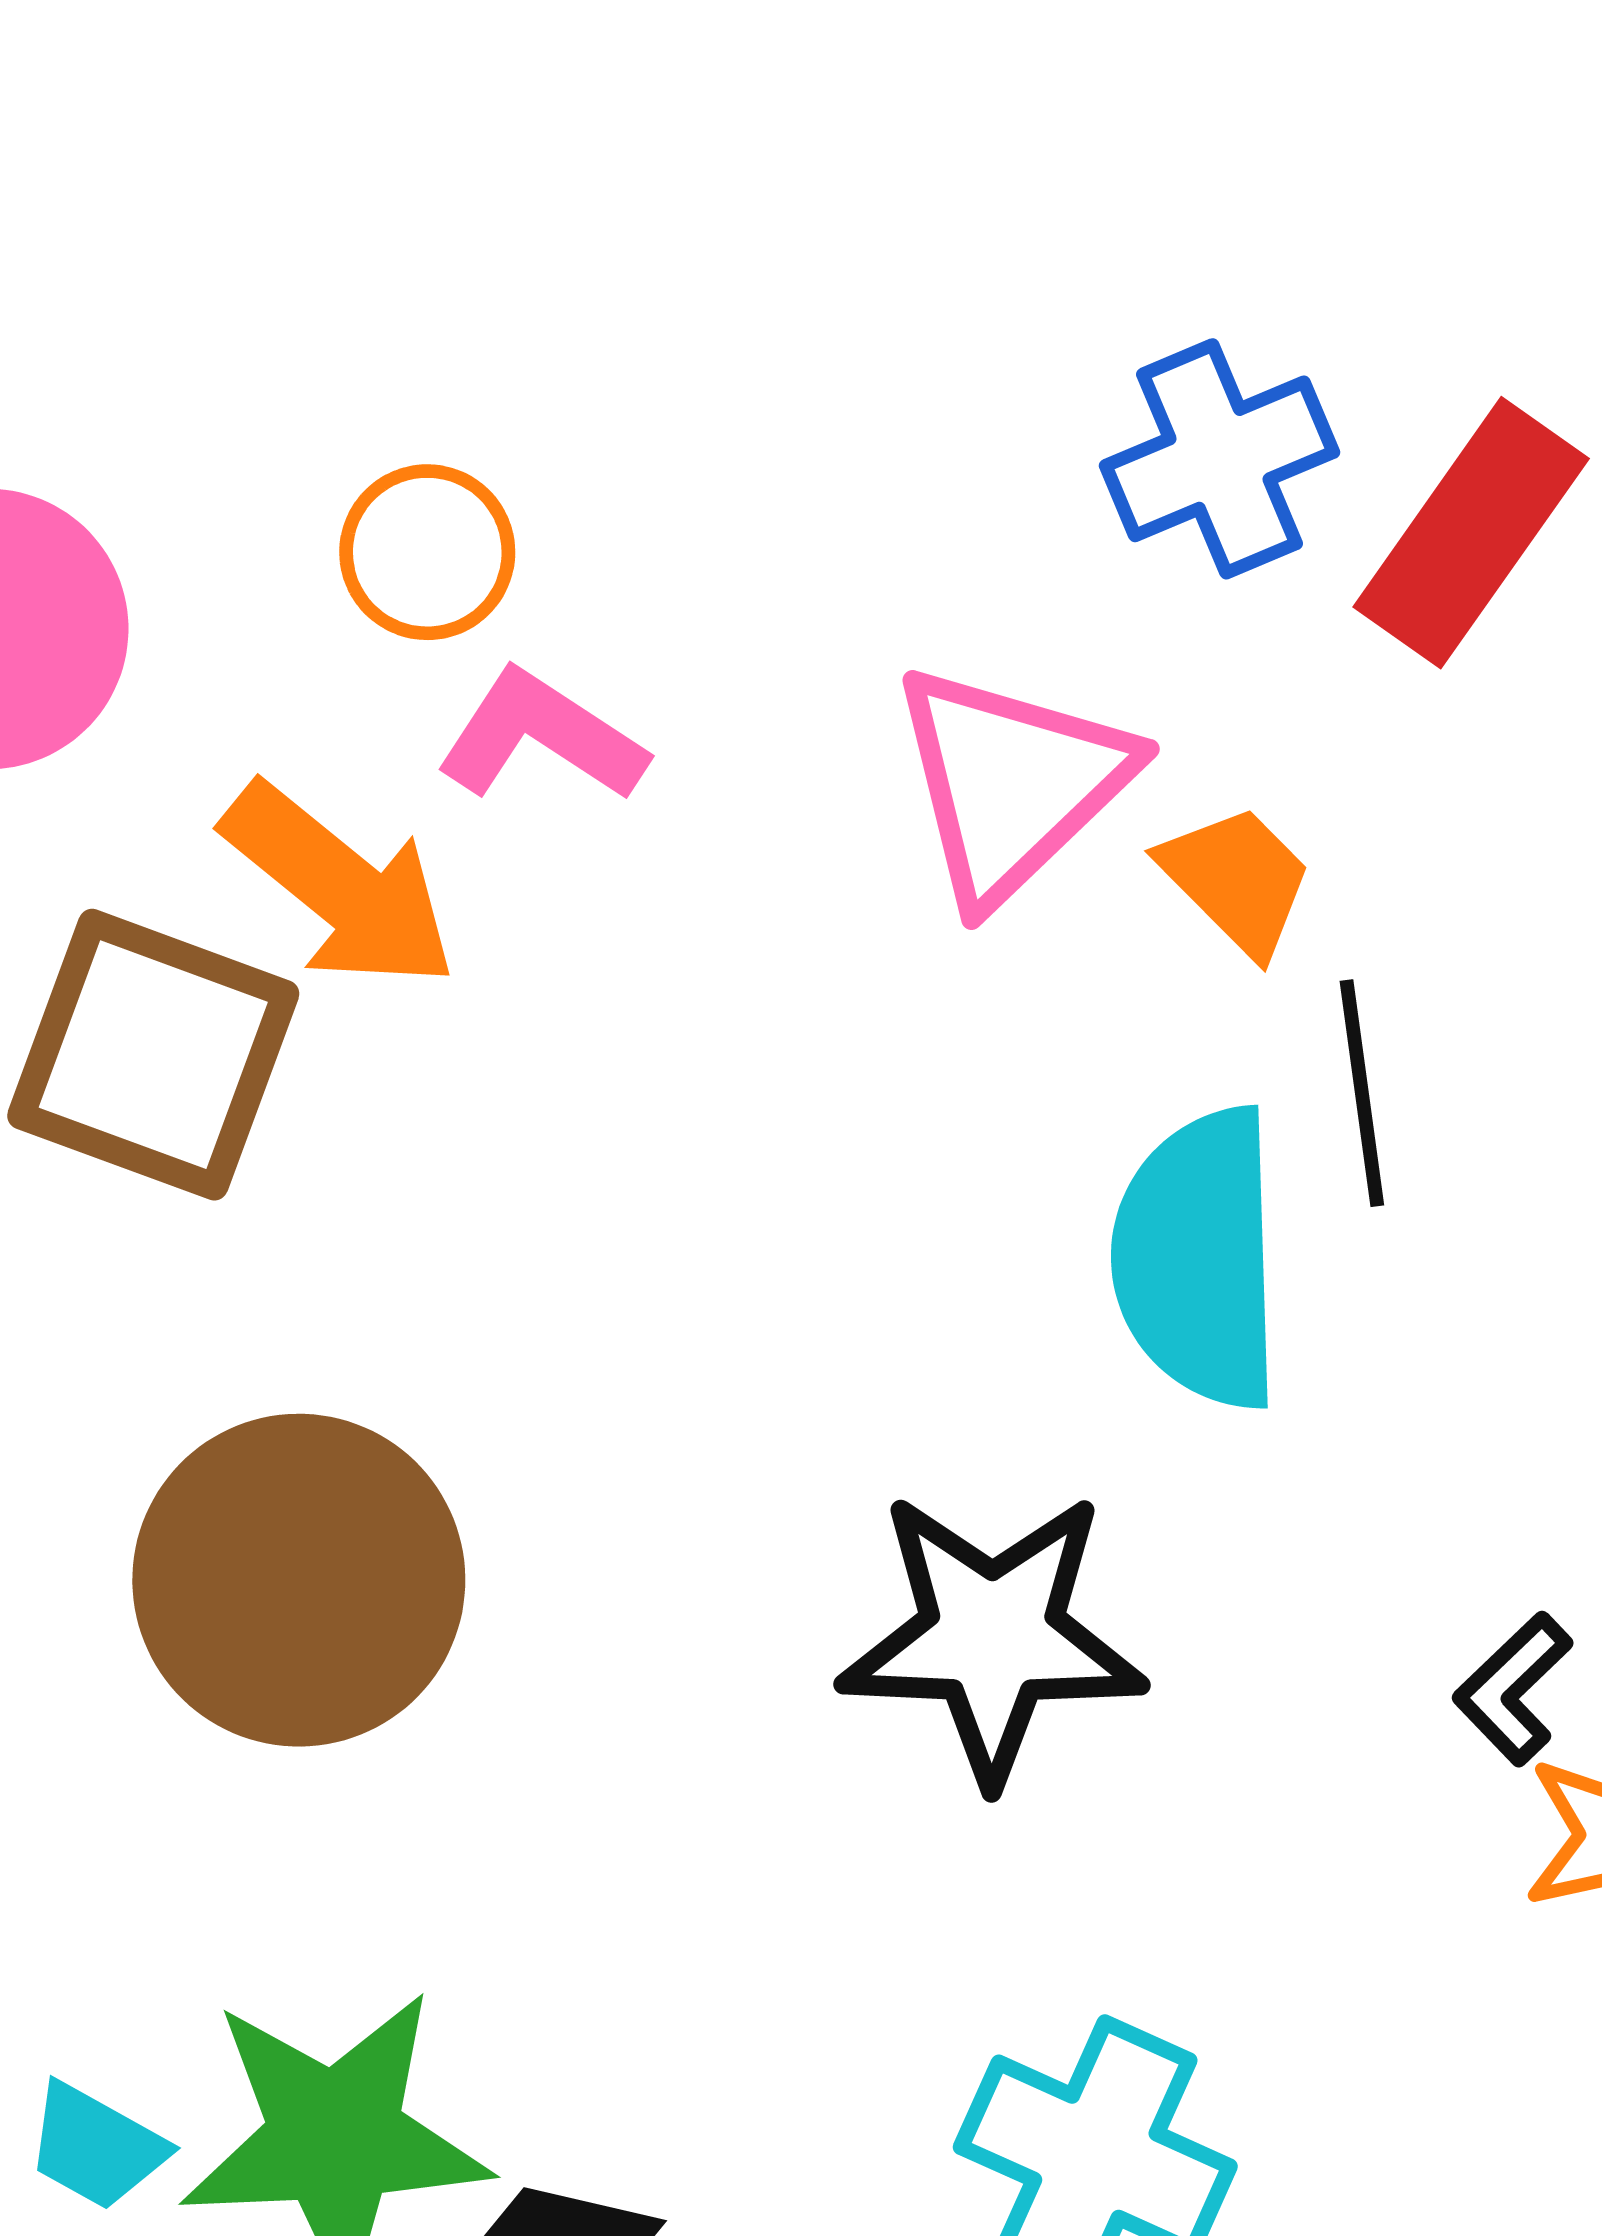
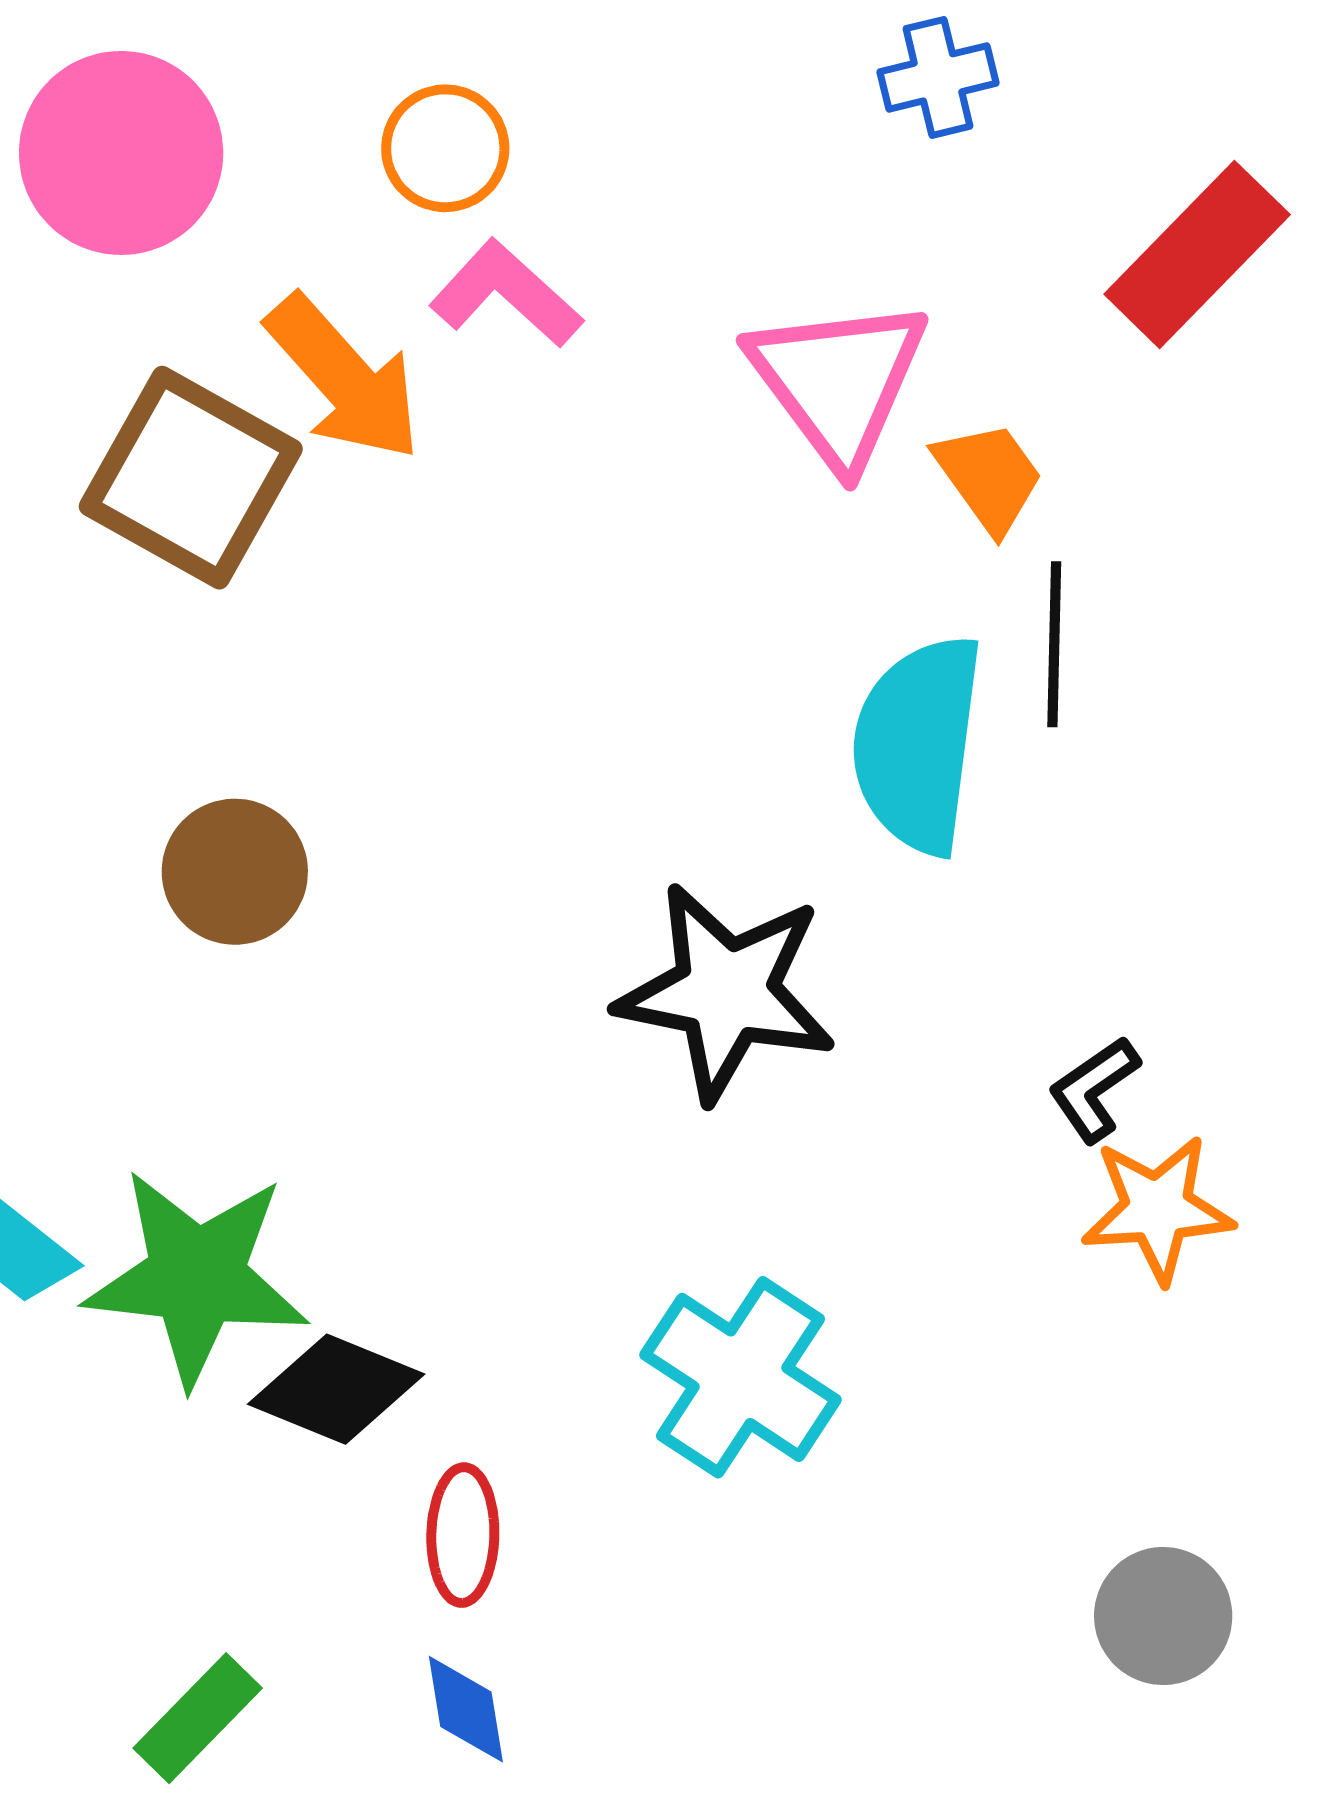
blue cross: (1219, 459) -> (938, 77), moved, size x0.7
pink triangle: (1011, 783) -> (838, 381), turned -32
brown circle: (299, 1580) -> (235, 872), size x0.6

